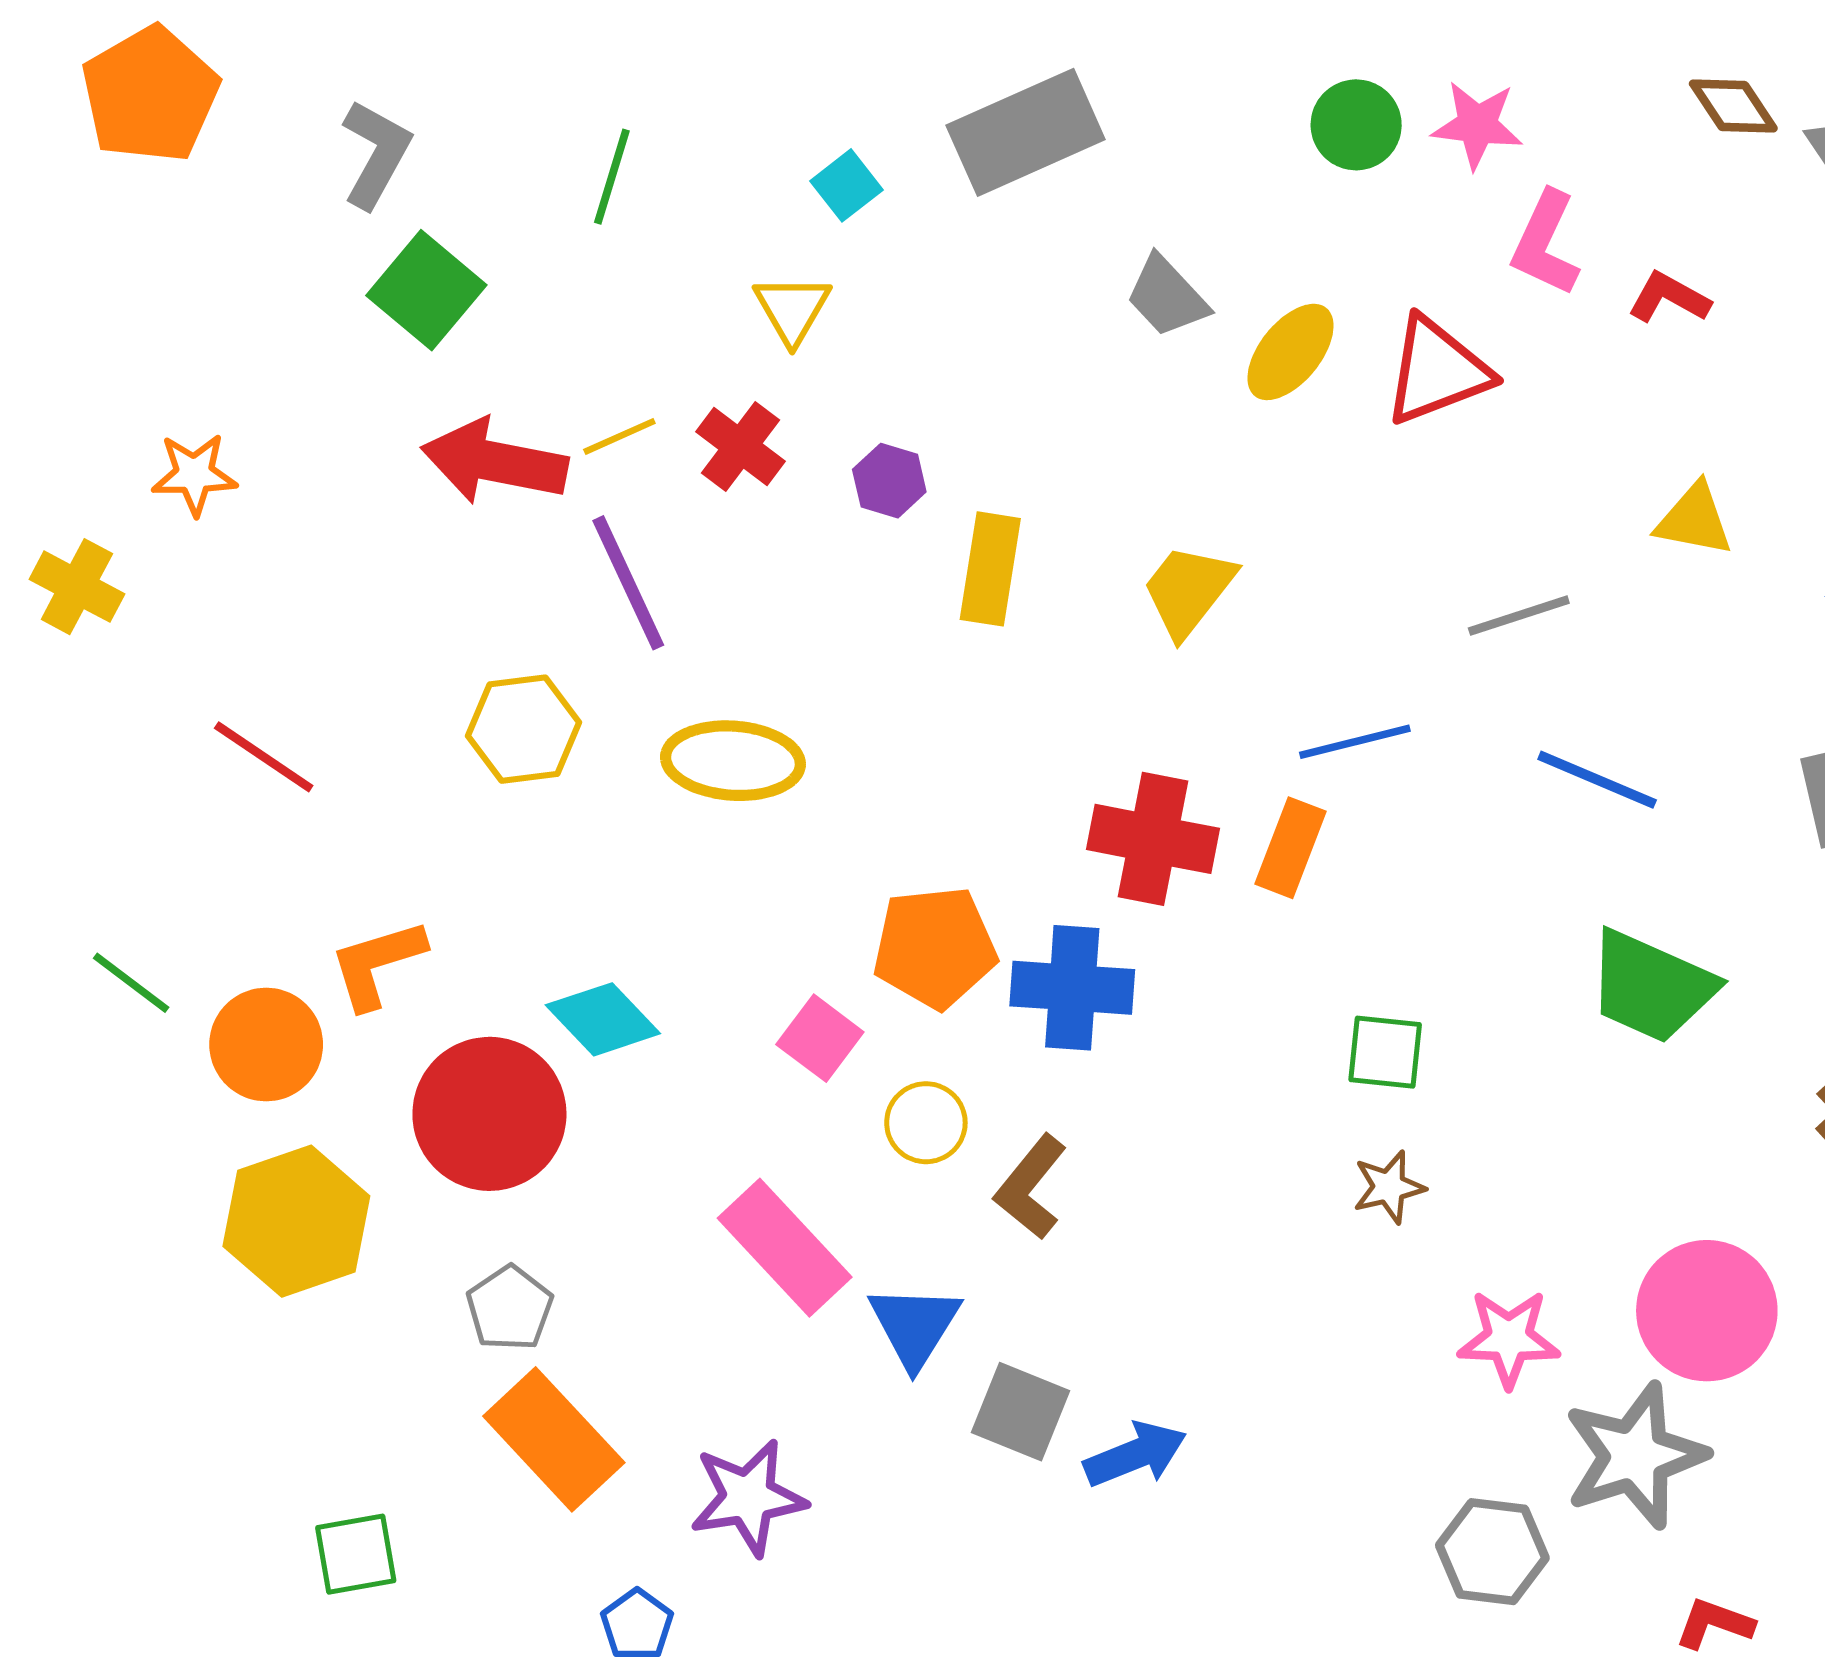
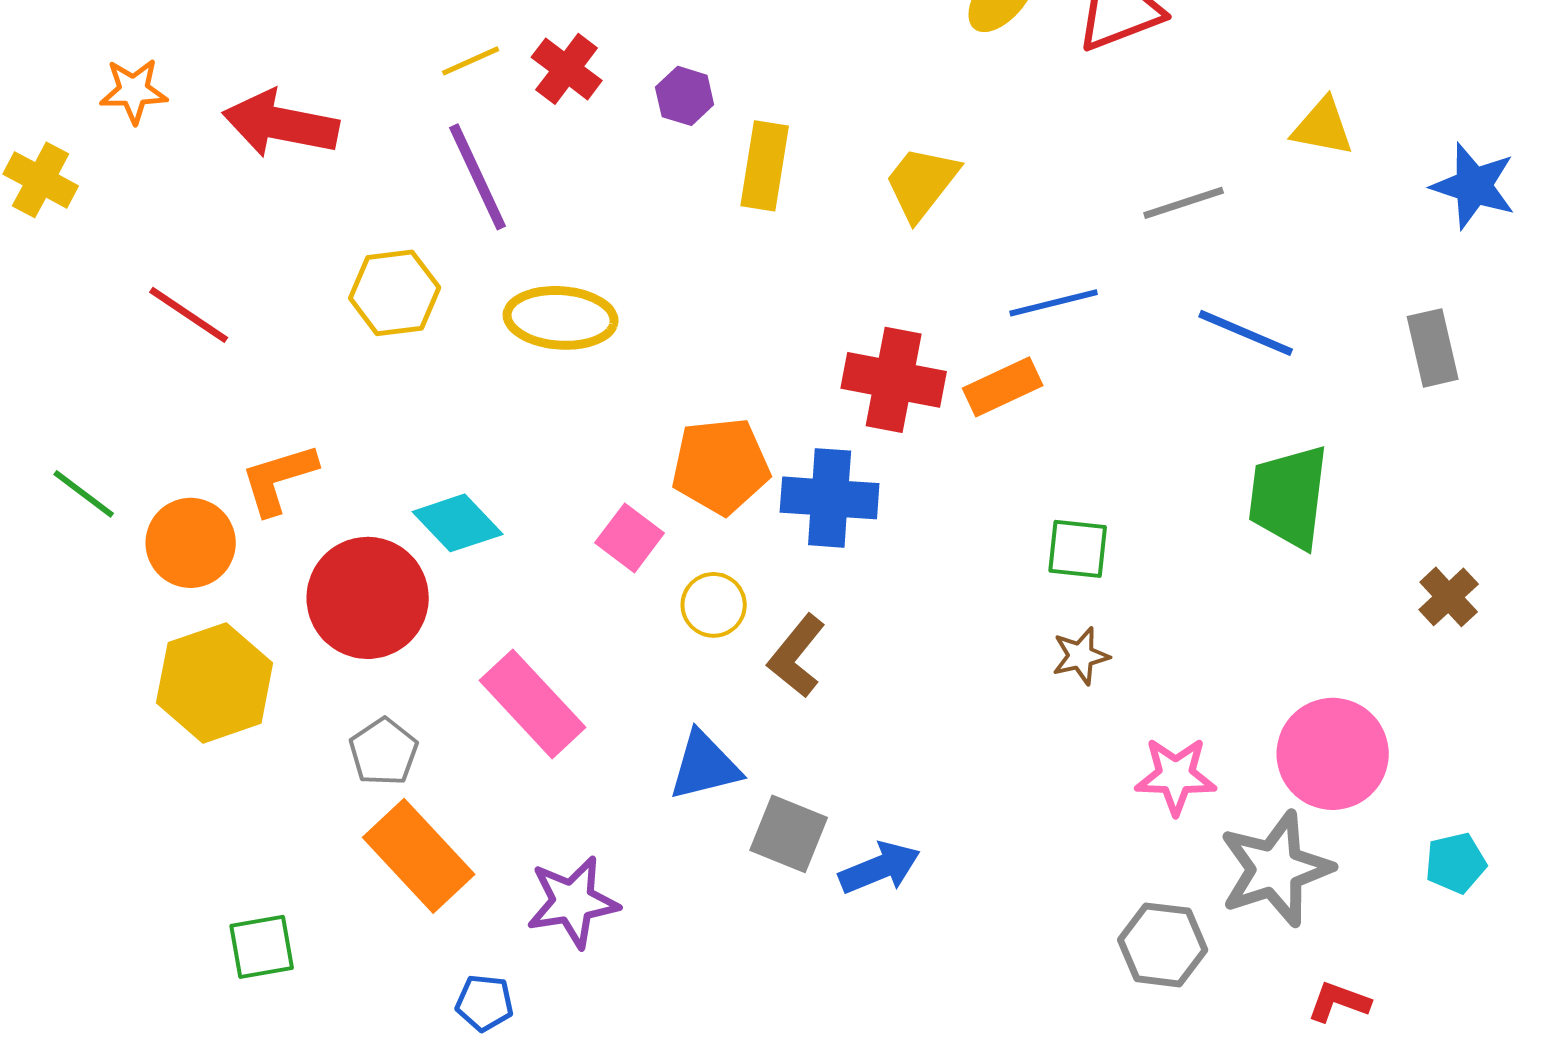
red arrow: (495, 462) -> (281, 124), moved
orange rectangle: (1291, 848) -> (1003, 387), turned 44
green trapezoid: (1651, 986) -> (1289, 497), turned 73
pink rectangle: (785, 1248) -> (533, 704), moved
blue triangle: (915, 1326) -> (705, 766), turned 44
blue pentagon: (637, 1625) -> (485, 1003), turned -30

